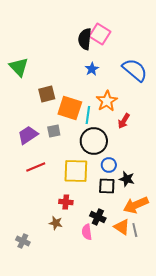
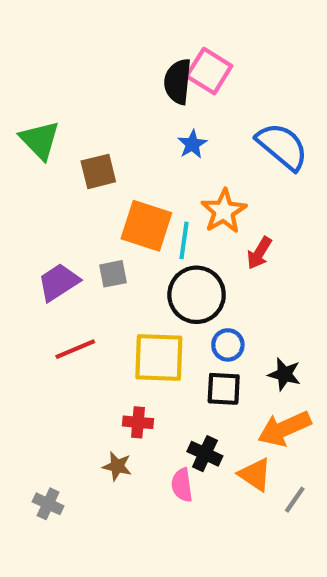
brown square: (47, 94) -> (98, 171), moved
black star: (127, 179) -> (284, 374), moved
gray line: (135, 230) -> (295, 500), moved, turned 48

